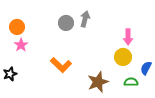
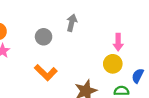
gray circle: (66, 23) -> (44, 37), moved

